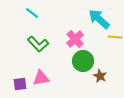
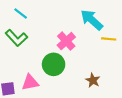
green L-shape: (38, 44) -> (16, 38), moved
green circle: (83, 61) -> (54, 64), moved

